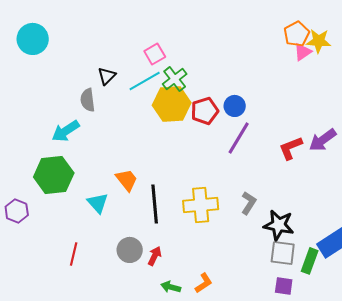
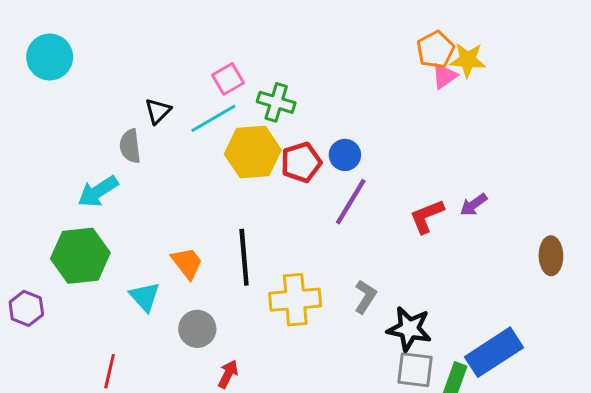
green cross: (175, 79) -> (276, 102), moved, turned -35
purple arrow: (323, 140) -> (474, 205), size x0.7
black line: (155, 204) -> (244, 257), moved
gray circle: (130, 250) -> (197, 329), moved

